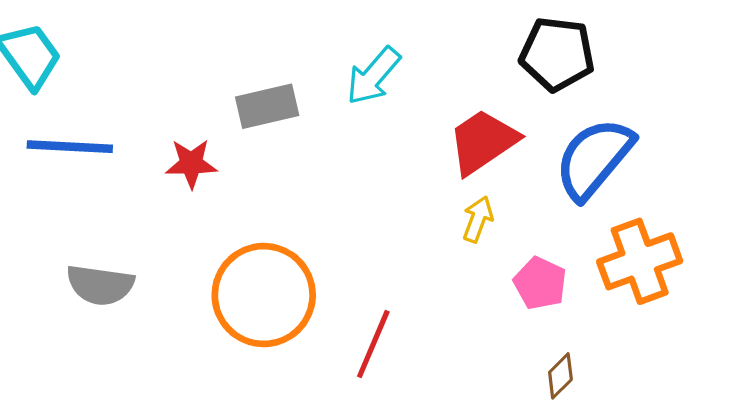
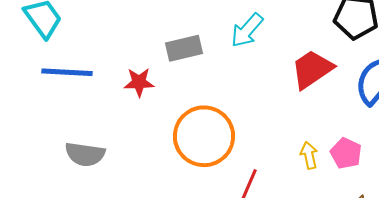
yellow arrow: (478, 219) -> (309, 155), moved, turned -32
orange circle: (264, 295) -> (204, 136), moved

